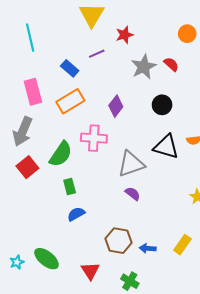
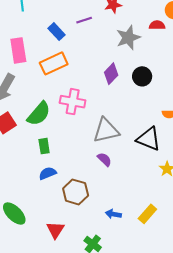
red semicircle: (171, 64) -> (157, 25), moved, turned -49
purple diamond: (116, 106) -> (111, 74), moved
black triangle: (166, 147) -> (149, 139), moved
brown hexagon: (119, 241) -> (76, 192), moved

